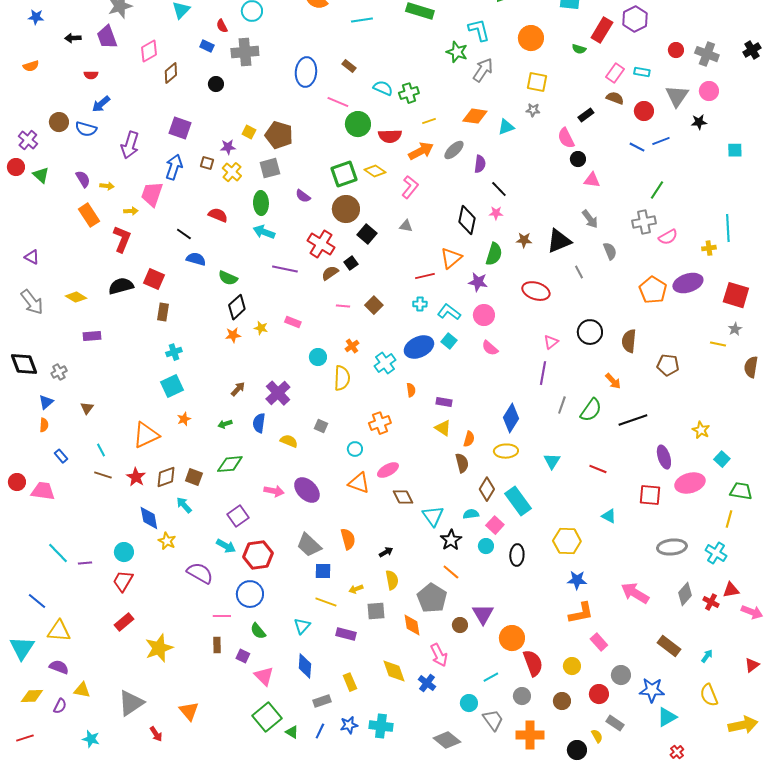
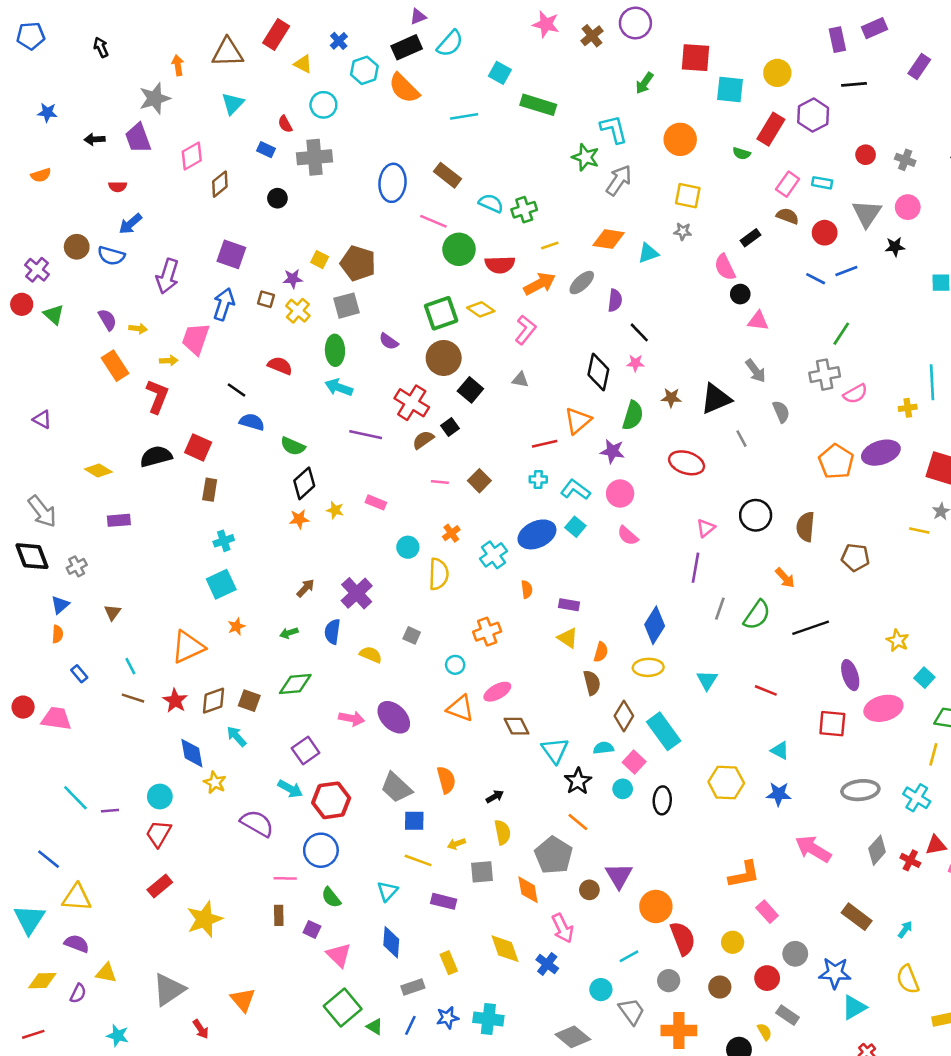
gray cross: (707, 54) -> (905, 160), size x0.7
brown rectangle: (349, 66) -> (447, 175), size x1.5
gray arrow: (32, 302) -> (42, 511), moved
blue star: (577, 580) -> (779, 794), moved

